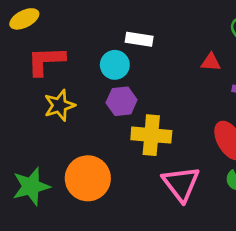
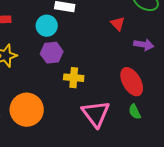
red triangle: (211, 62) -> (118, 24), turned 42
yellow cross: (151, 135) -> (74, 78), size x0.7

